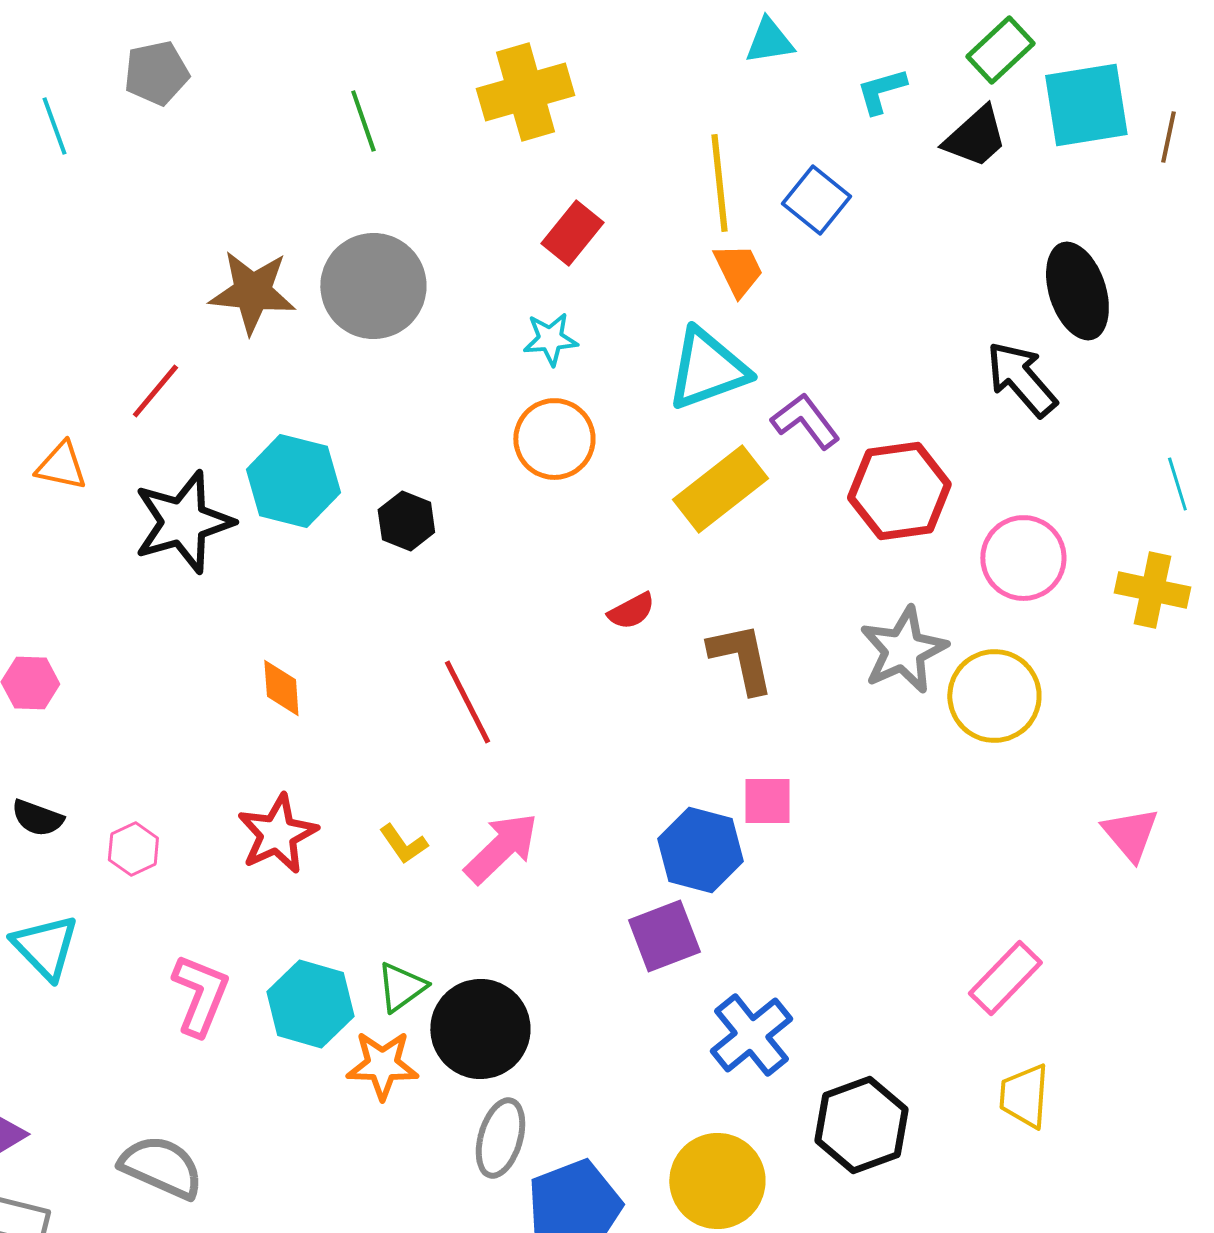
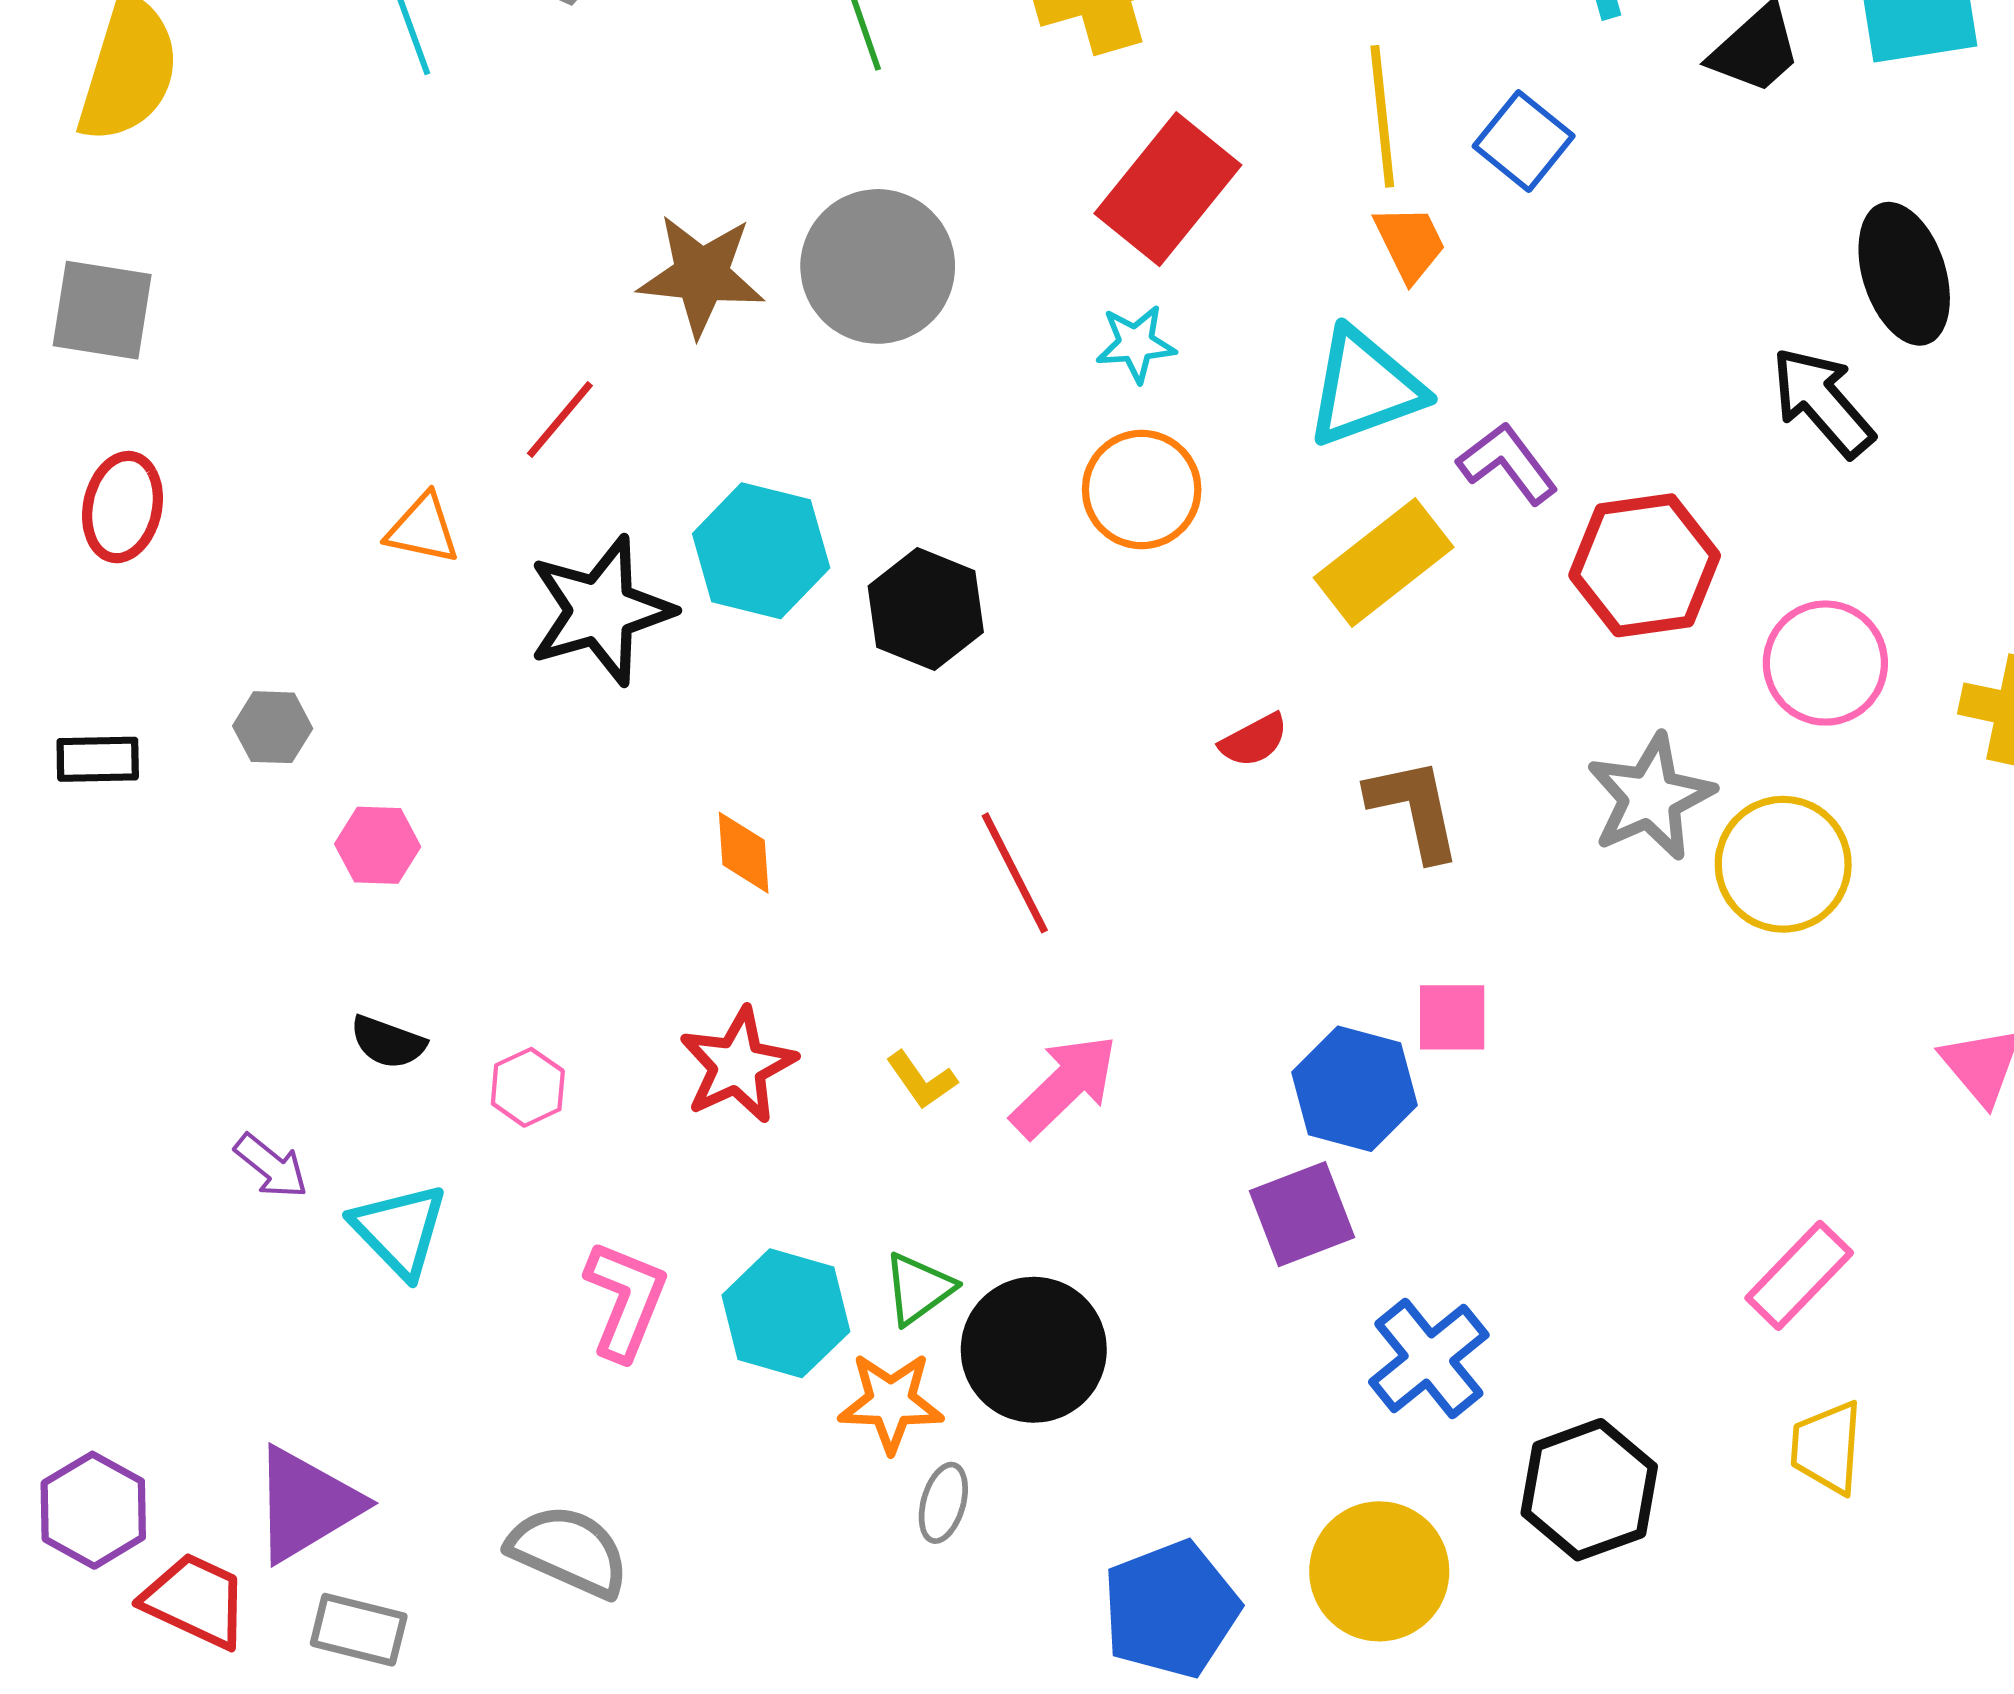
red rectangle: (572, 233) -> (1168, 189), size x1.6
black hexagon: (406, 521) -> (926, 609), size x1.4
gray ellipse: (500, 1138) -> (943, 1503), moved, size x0.7

